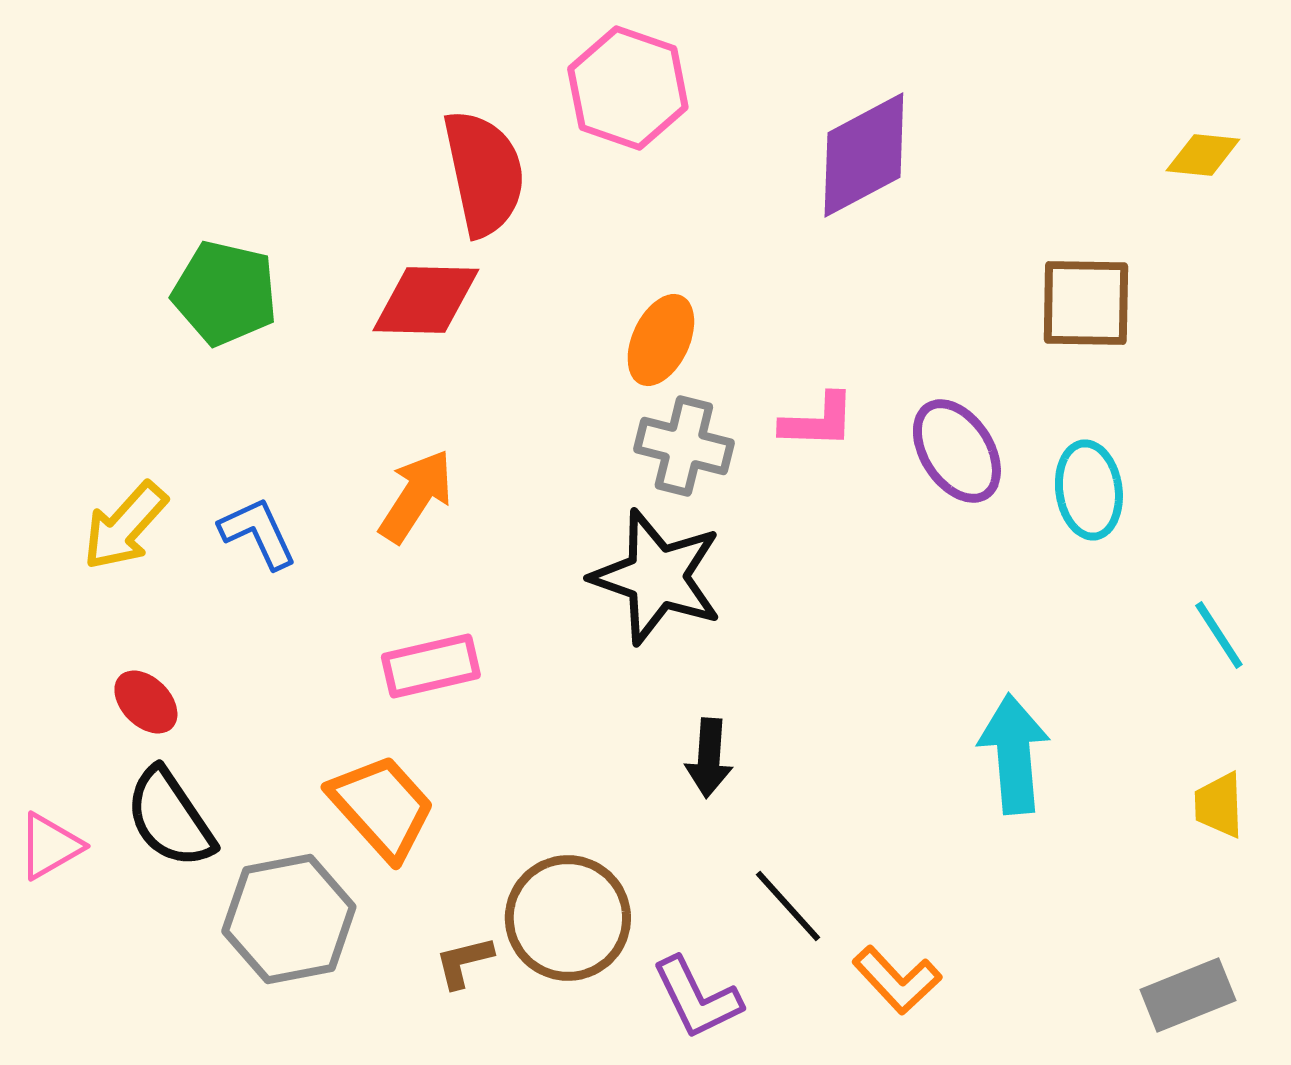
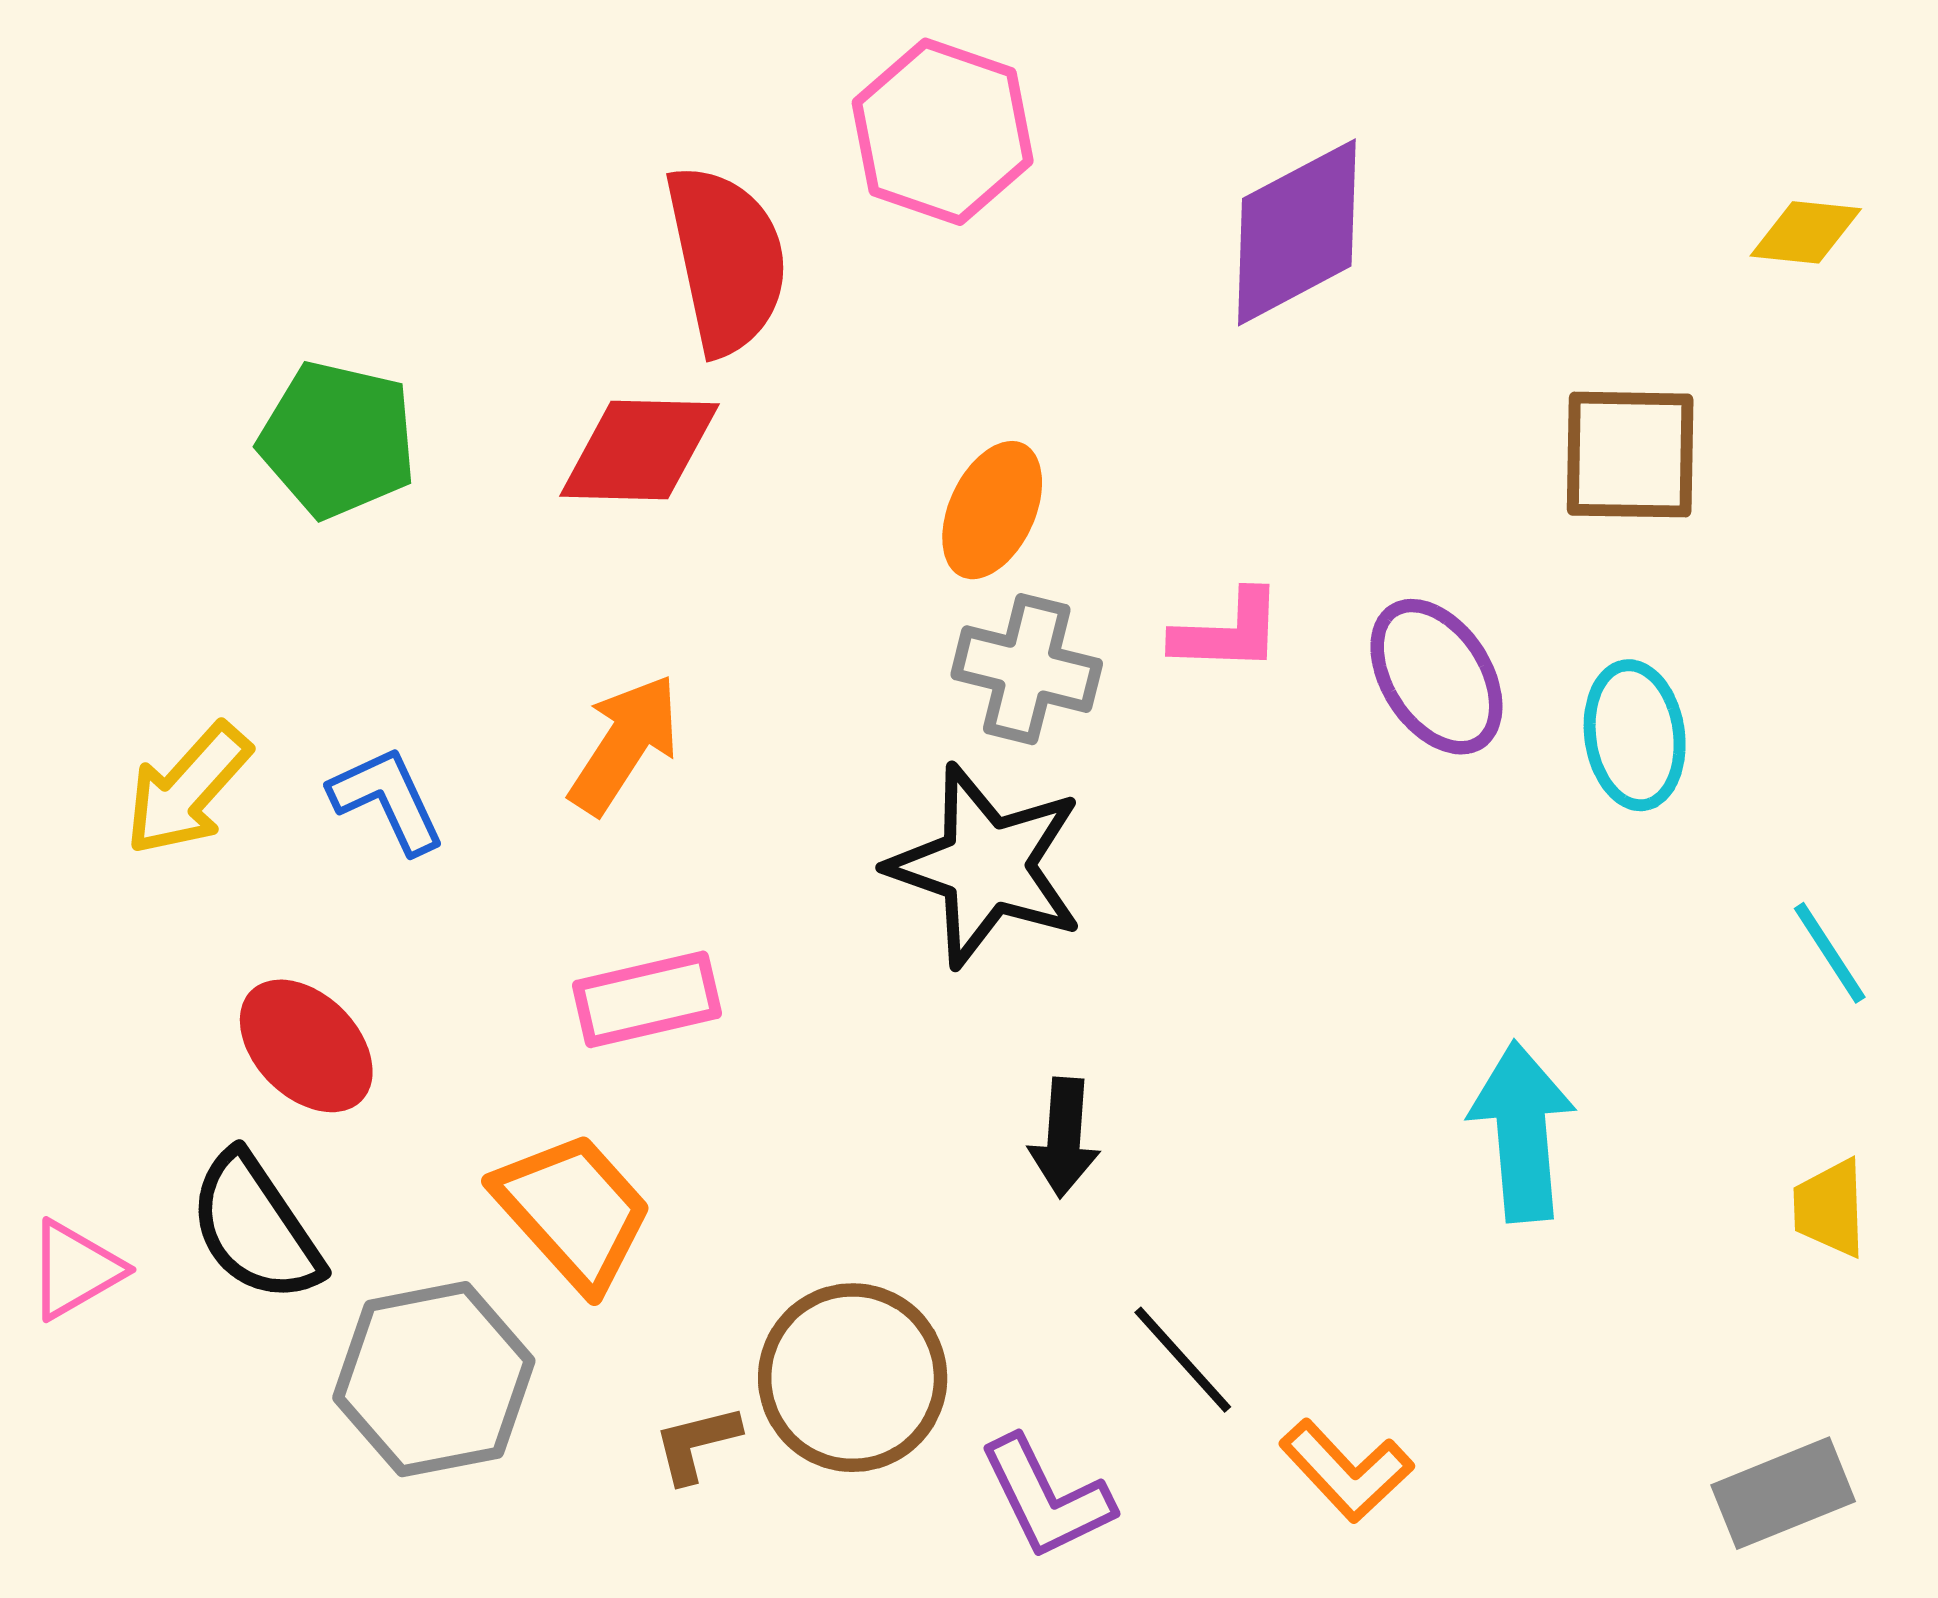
red ellipse: (146, 702) -> (306, 1046), moved, size x1.4

